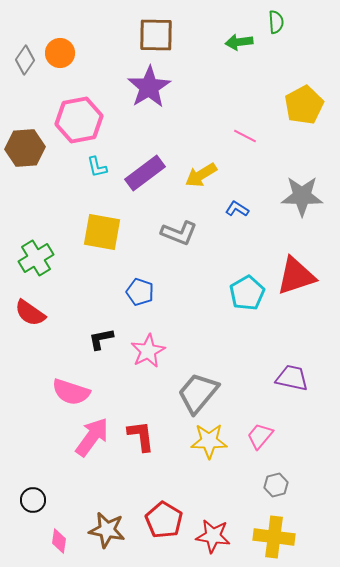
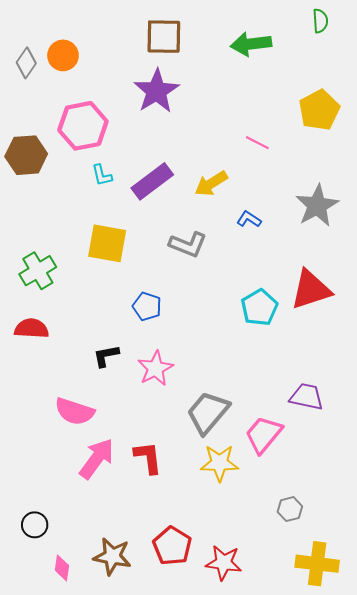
green semicircle: (276, 22) -> (320, 21), moved
green arrow: (239, 42) -> (251, 44), size x1.4
gray star: (302, 196) -> (317, 206), turned -30
red semicircle: (30, 313) -> (31, 328), turned 148
pink trapezoid: (260, 436) -> (264, 435), moved, size x1.4
yellow cross: (274, 537) -> (317, 564), moved

